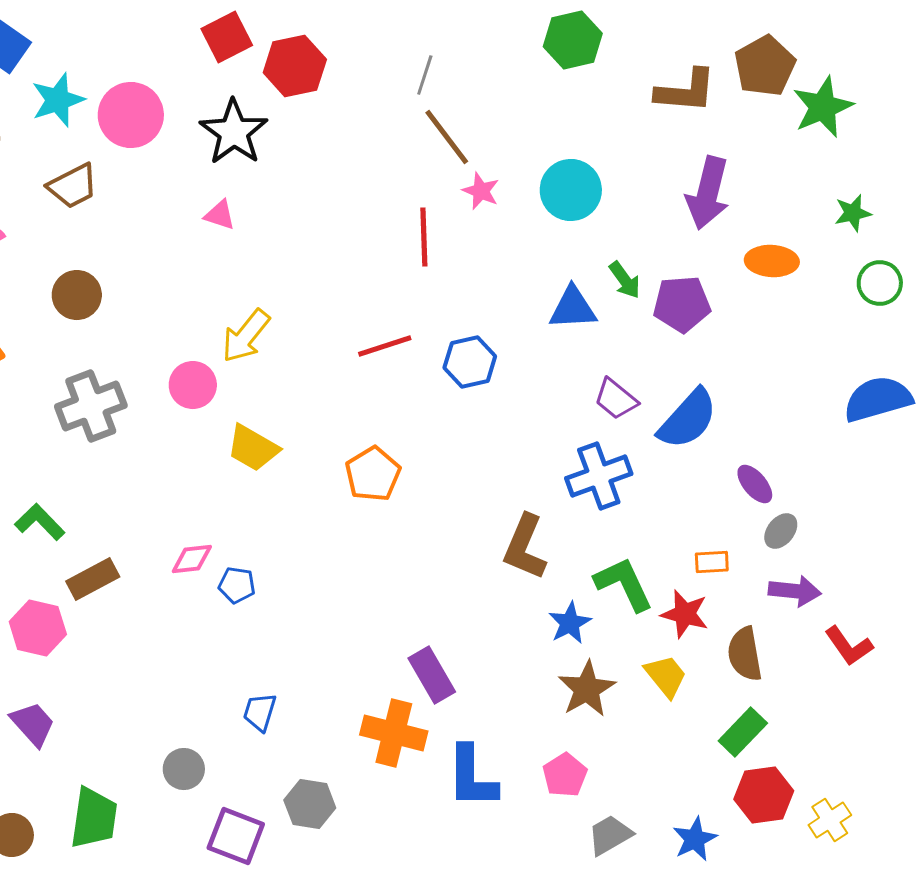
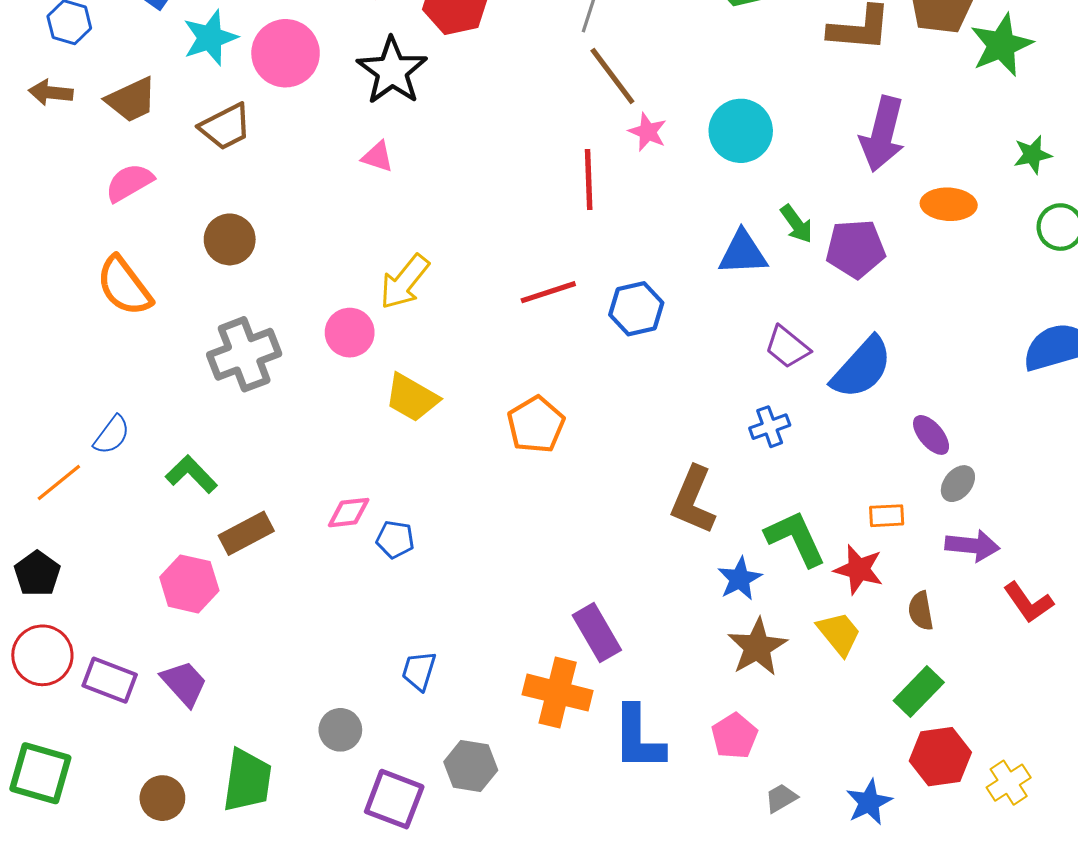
blue cross: (599, 476) -> (770, 427), size x0.6
brown semicircle: (745, 654) -> (921, 611), size x0.7
gray trapezoid: (610, 835) -> (781, 798), size x0.7

